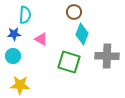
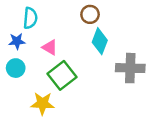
green square: (69, 62) -> (62, 75), moved, turned 35
yellow star: (20, 85) -> (42, 103), moved

